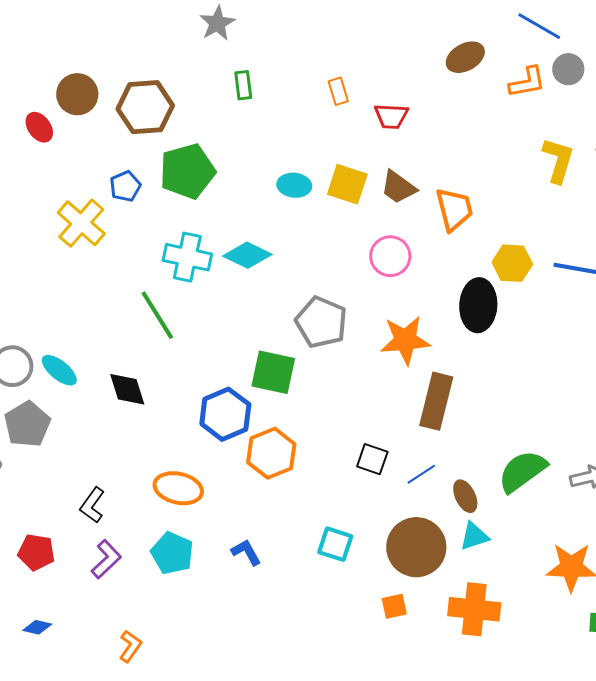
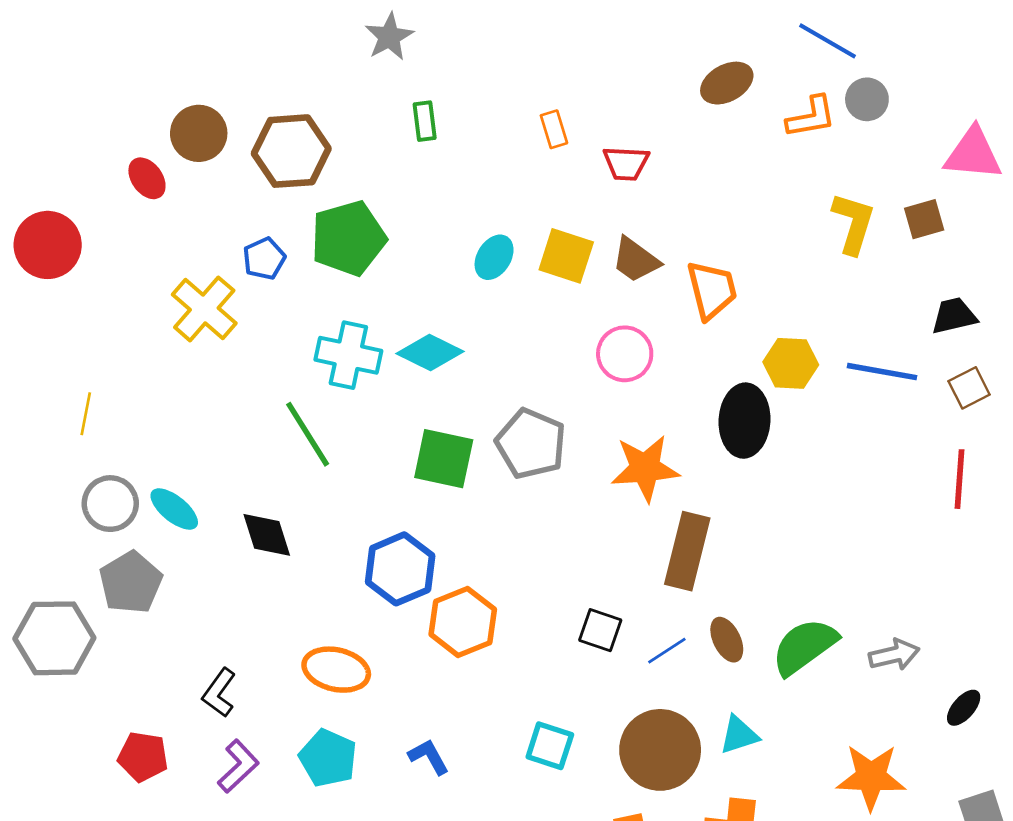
cyan ellipse: (294, 185) -> (494, 257), turned -64
green square: (273, 372) -> (444, 459), moved
brown ellipse: (465, 496) -> (727, 640), moved

